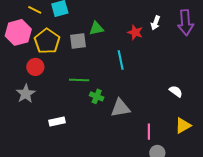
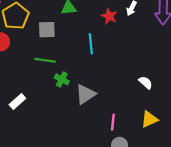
gray square: (78, 41) -> (47, 30), moved
gray triangle: (120, 108) -> (86, 94), turned -30
white rectangle: (57, 121) -> (17, 102), turned -35

